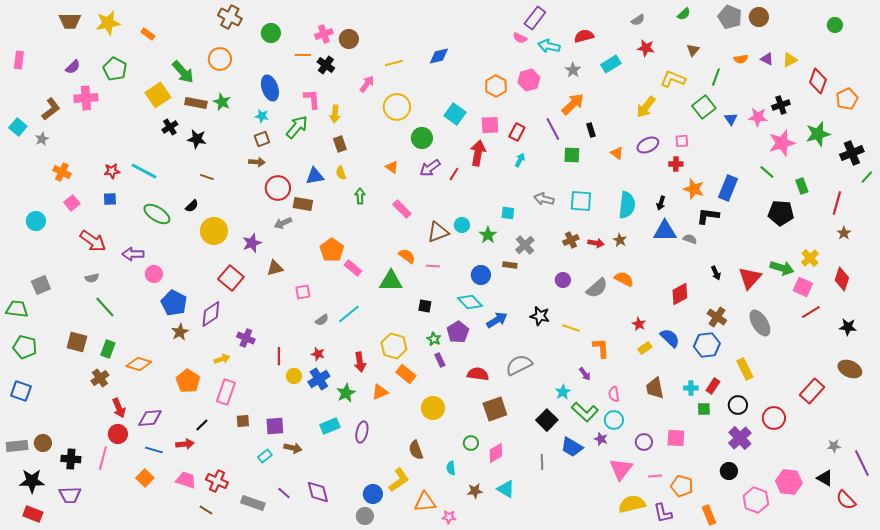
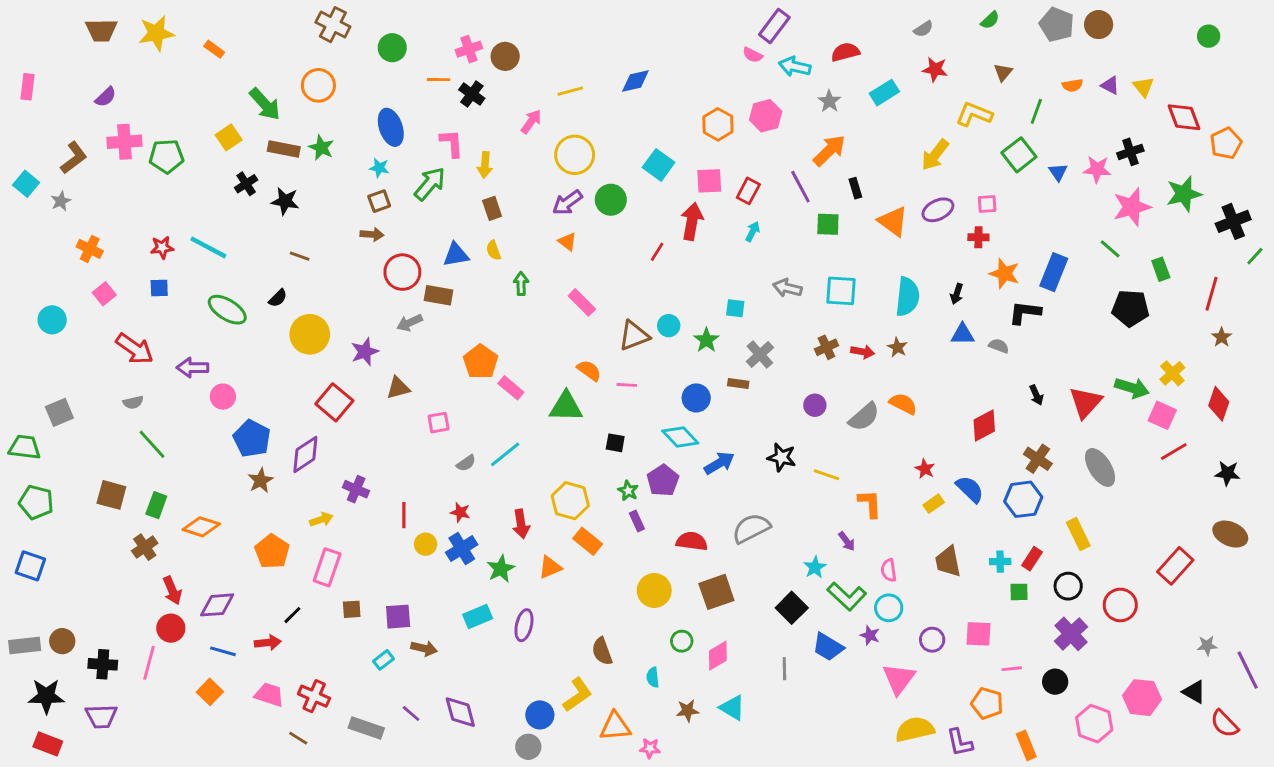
yellow triangle: (790, 60) -> (1143, 87), turned -42
green pentagon: (115, 69) -> (166, 156), moved, turned -30
red diamond: (818, 81) -> (1184, 117), turned -40
yellow square: (158, 95) -> (229, 137), size x0.7
orange triangle: (617, 153) -> (893, 221), size x1.6
purple arrow: (430, 168) -> (567, 203), moved
blue triangle: (665, 231) -> (963, 334), size x0.7
yellow circle: (433, 408) -> (654, 590), moved
pink line: (655, 476) -> (1012, 669), moved

